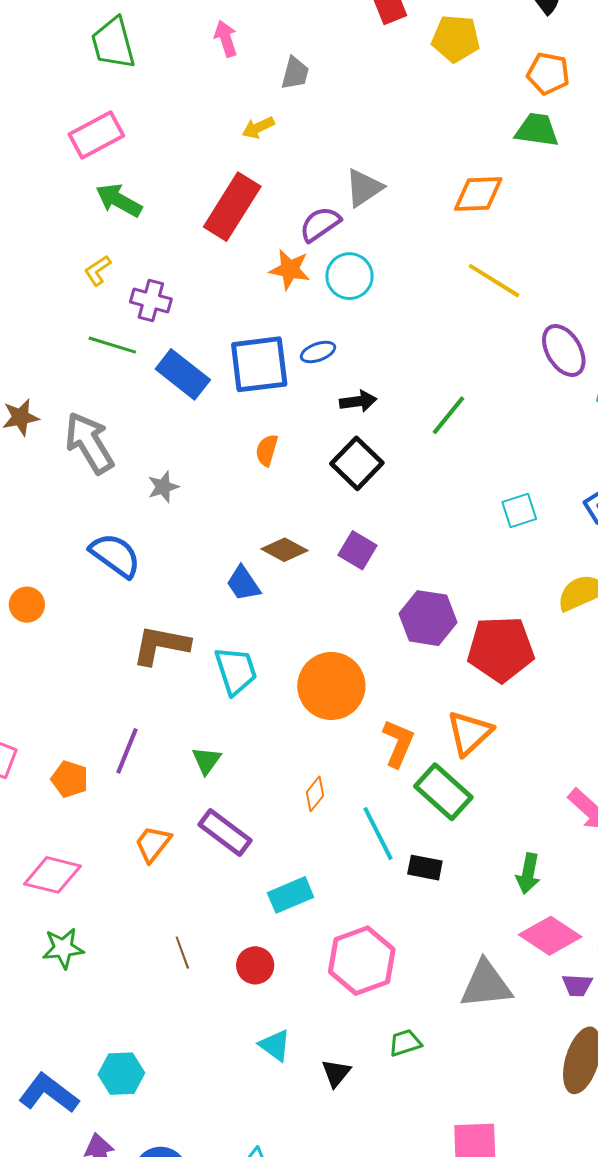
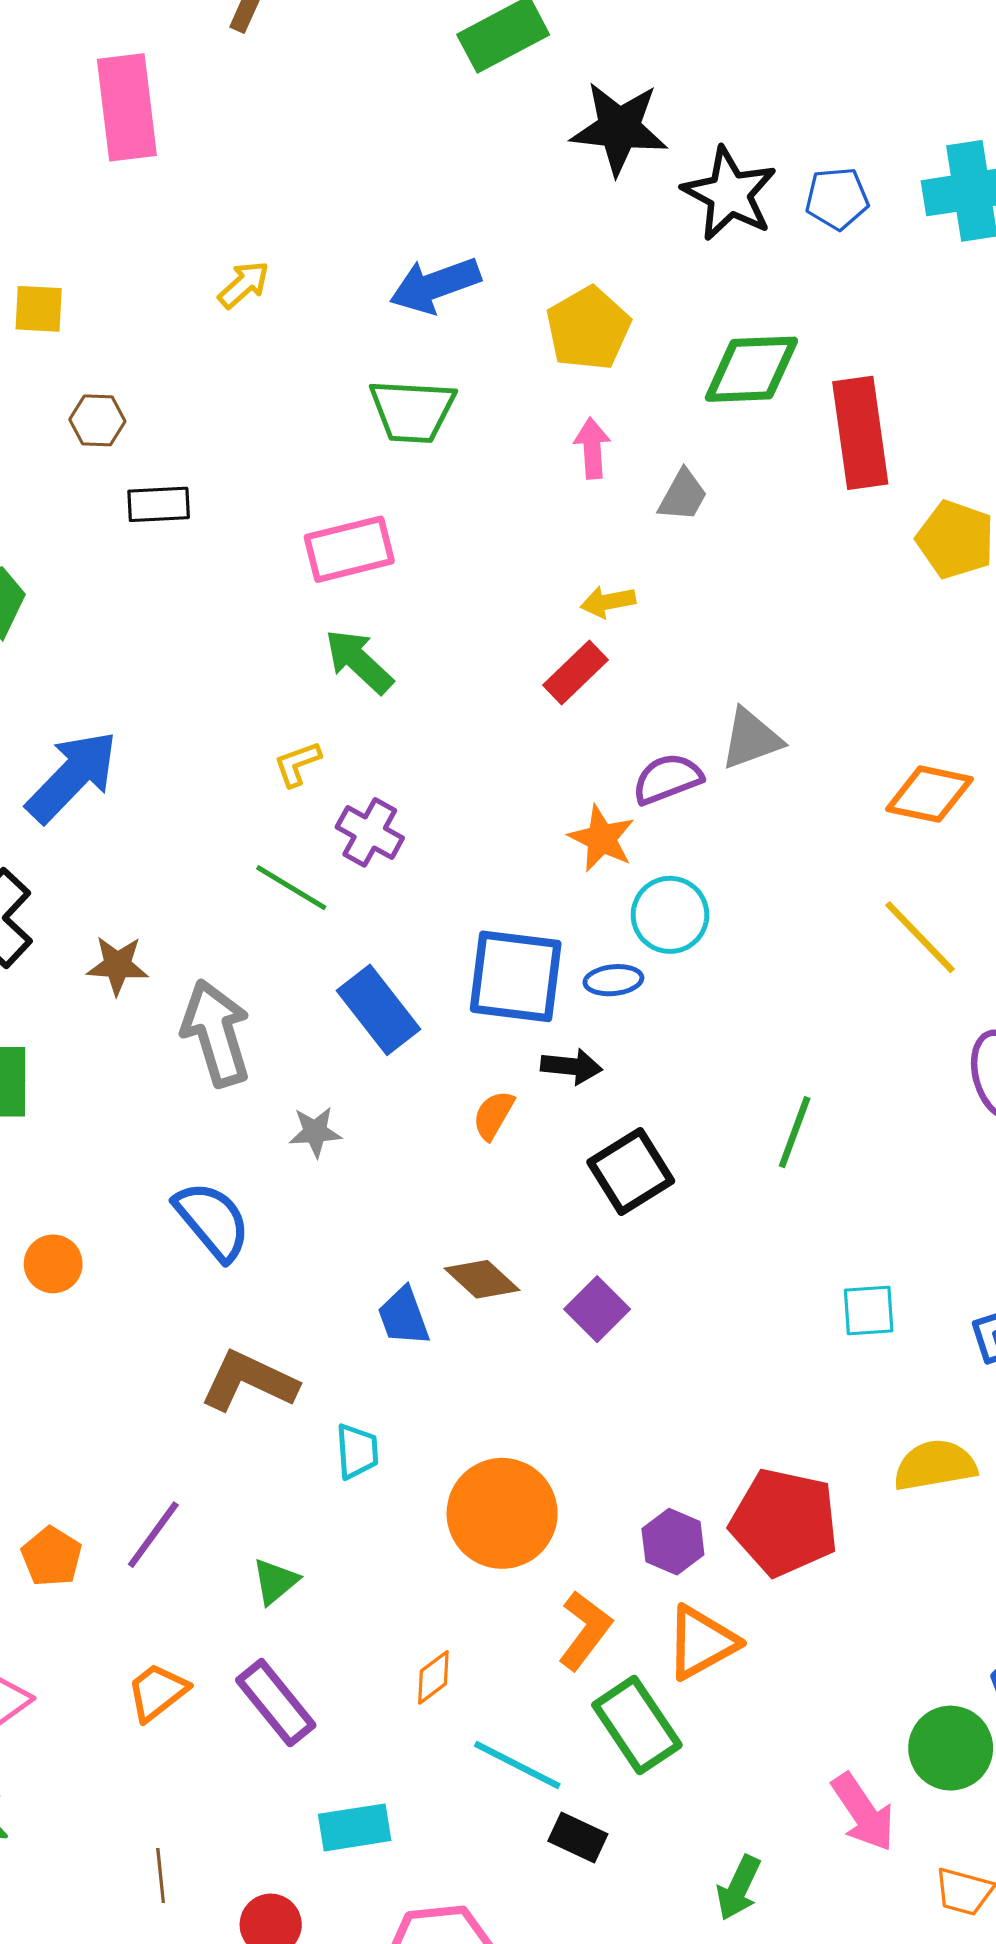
green trapezoid: (113, 43) -> (412, 411), turned -86
gray trapezoid: (295, 73) -> (683, 496), moved
red rectangle: (232, 207) -> (575, 672), moved, size x0.6
cyan circle: (349, 276) -> (670, 915), moved
blue rectangle: (183, 374) -> (378, 1010), moved
black arrow: (358, 401) -> (571, 1066), moved
green line: (448, 415) -> (795, 1132), turned -33
purple hexagon: (428, 618) -> (673, 1542), moved, size x0.7
cyan trapezoid: (236, 671) -> (357, 1451), size x0.7
cyan line: (378, 834) -> (517, 1765), turned -50

